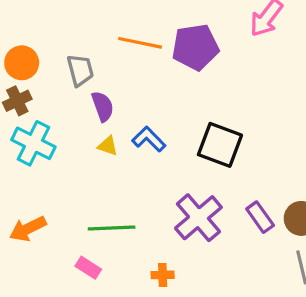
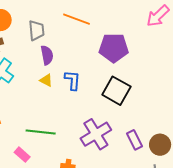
purple pentagon: (195, 47) -> (114, 48), moved
blue L-shape: (149, 139) -> (73, 80), turned 40

